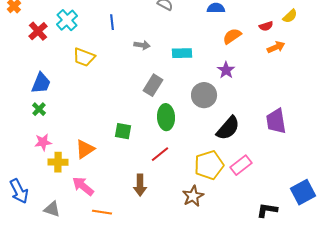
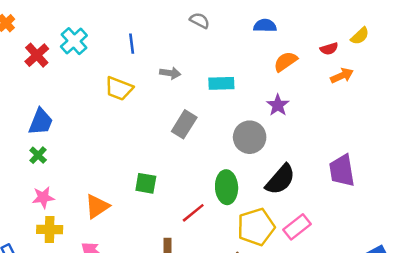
yellow trapezoid: (84, 57) -> (119, 88), moved
green ellipse: (166, 117) -> (227, 187), moved
yellow cross: (58, 162) -> (50, 229), moved

